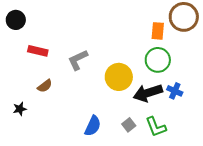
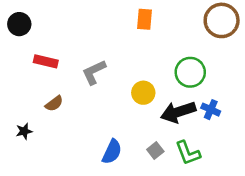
orange rectangle: (158, 31) -> (144, 19), moved
yellow circle: (119, 77) -> (143, 93), size x0.7

